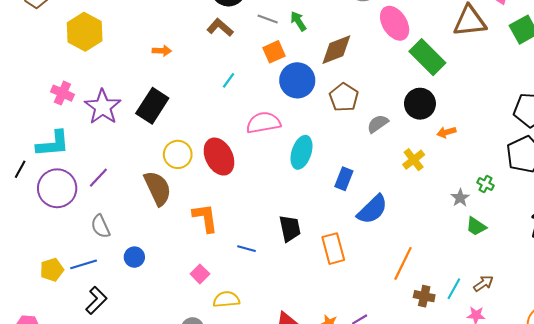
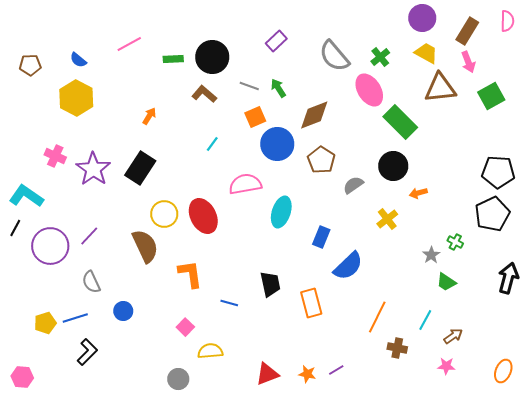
orange arrow: (162, 51) -> (149, 116), turned -60
cyan L-shape: (53, 144) -> (26, 196), moved, turned -140
cyan line: (454, 289) -> (425, 320), moved

